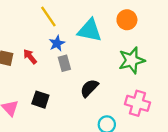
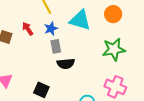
red arrow: (30, 57) -> (28, 29), moved
black semicircle: (89, 88) -> (66, 64), moved, turned -144
black square: (40, 100) -> (41, 90), moved

